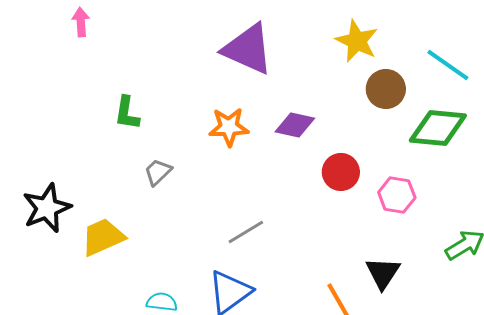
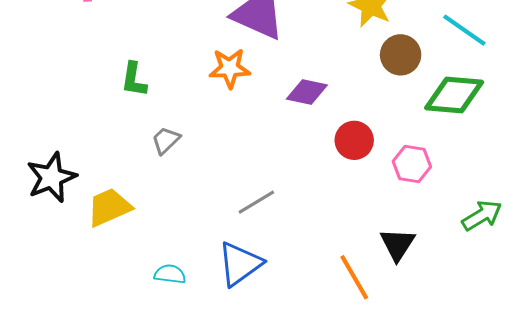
orange star: (229, 127) -> (230, 68), moved

